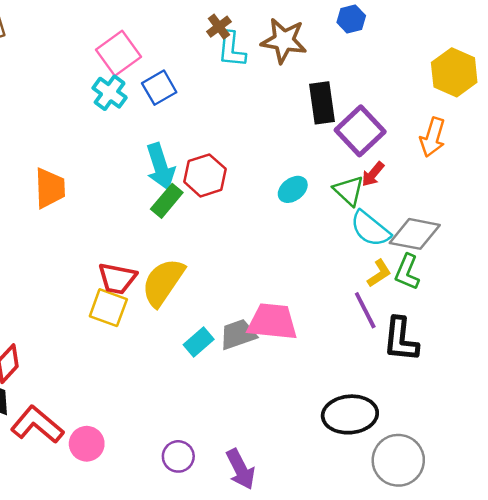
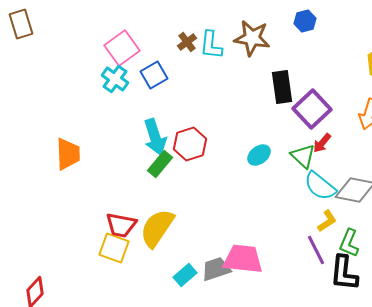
brown cross: (219, 27) -> (187, 42), moved
green L-shape: (407, 272) -> (349, 243), moved

